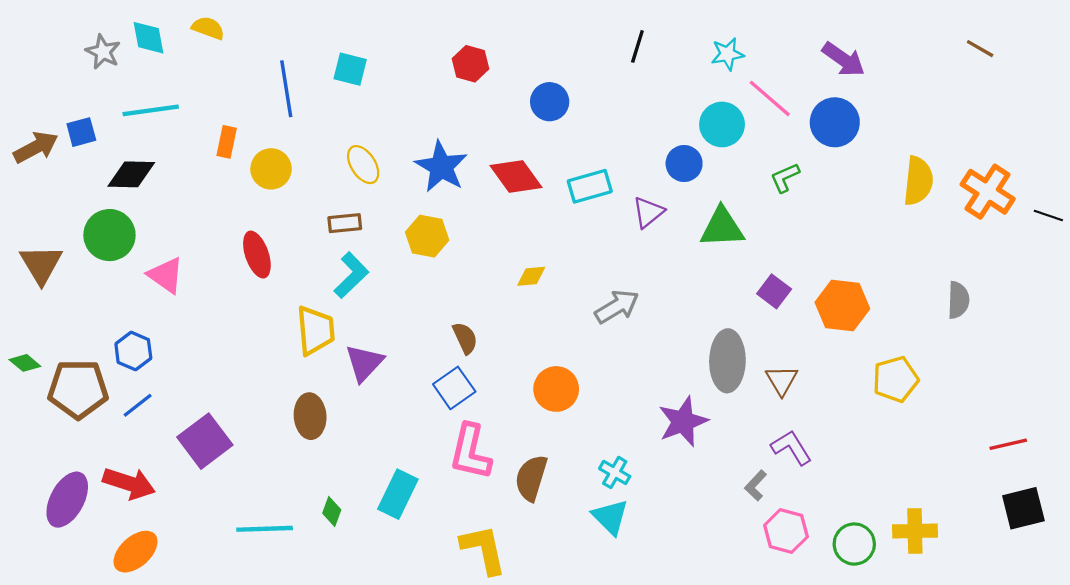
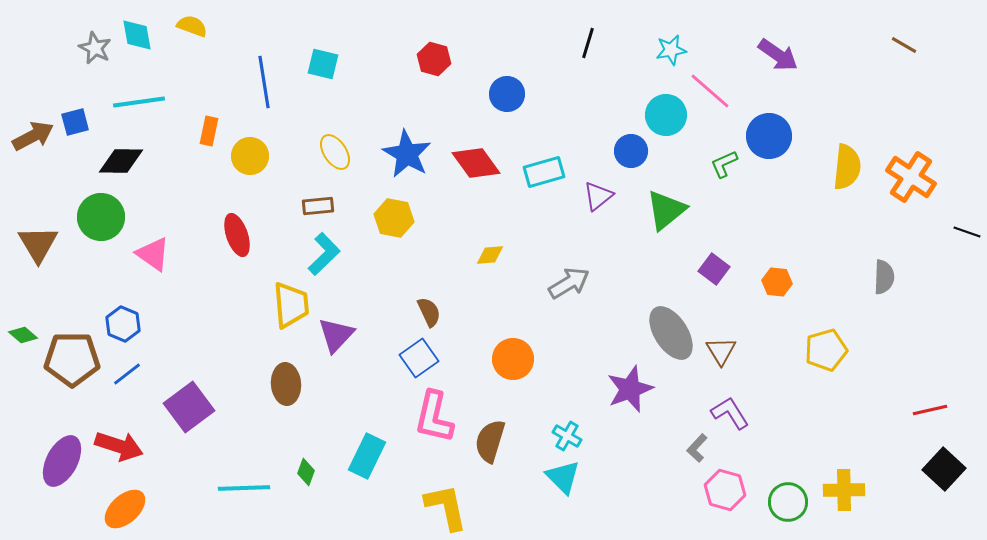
blue circle: (835, 122) -> (769, 136), moved
black line: (1048, 216) -> (967, 232), moved
green triangle: (722, 227) -> (666, 210), turned -36
orange hexagon: (842, 306) -> (777, 282), size x0.6
gray ellipse: (727, 361) -> (671, 333), turned -34
black square: (1023, 508) -> (944, 469), turned -33

